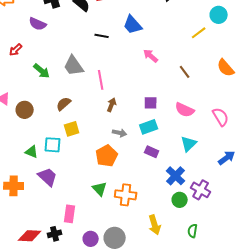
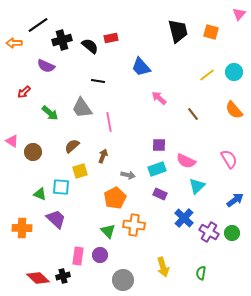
cyan circle: (219, 15) -> (234, 72), moved
black line: (102, 36) -> (98, 81), moved
brown arrow: (112, 105) -> (103, 156), moved
pink semicircle: (185, 110) -> (186, 161), moved
orange cross: (126, 195) -> (134, 225), moved
green circle: (180, 200) -> (232, 233), moved
red diamond: (30, 236) -> (38, 278), turned 40
purple circle: (91, 239) -> (100, 255), moved

